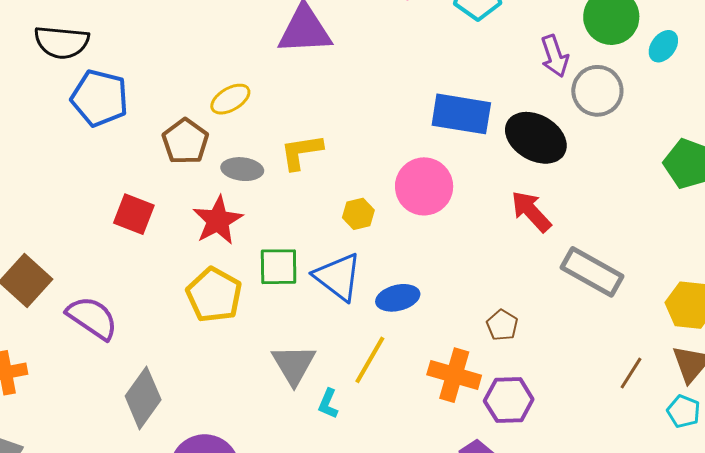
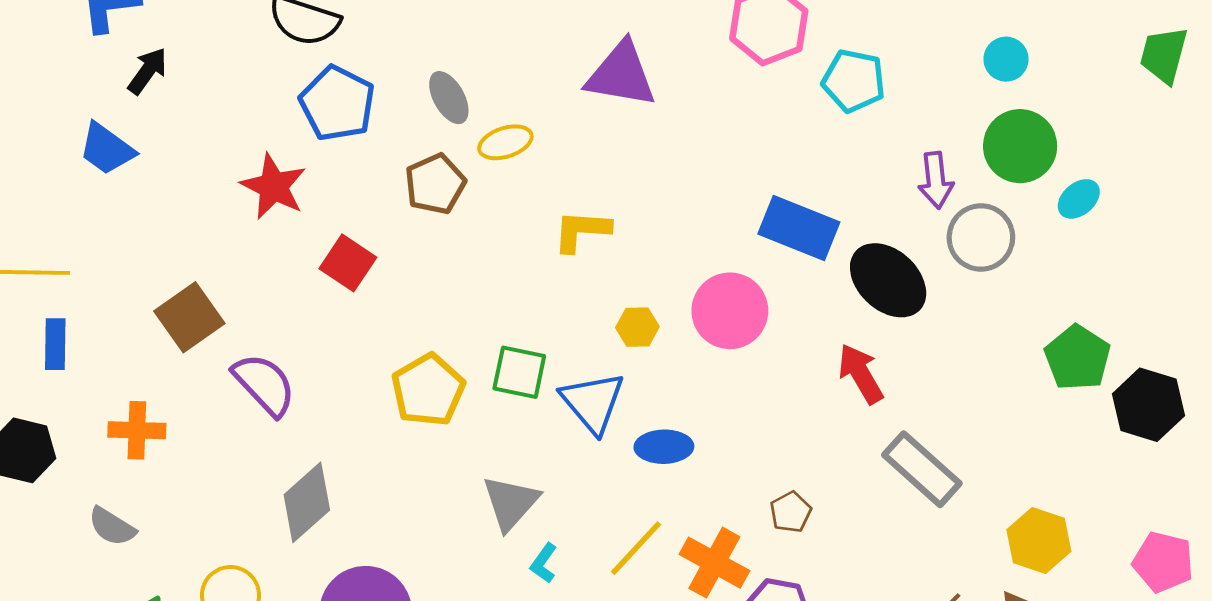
gray ellipse: (242, 169) -> (449, 98), moved, turned 42
red star: (218, 220) -> (274, 187), moved, turned -30
yellow line: (370, 360) -> (636, 548), moved

